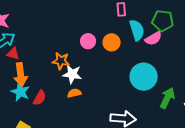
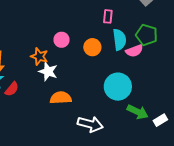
pink circle: (88, 41) -> (62, 40), moved
orange semicircle: (74, 93) -> (61, 98), moved, size x1.5
green arrow: (167, 98) -> (138, 112), turned 80

